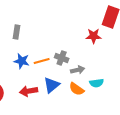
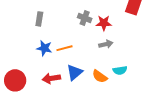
red star: (94, 36) -> (104, 23), moved
gray cross: (62, 58) -> (85, 18), moved
gray arrow: (78, 70) -> (106, 44), moved

